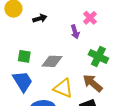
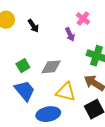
black arrow: (40, 18) -> (33, 26), turned 80
green square: (24, 56) -> (23, 66), turned -32

